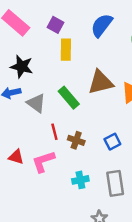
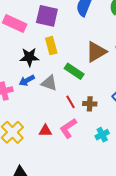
purple square: (56, 25) -> (47, 16), size x1.6
yellow rectangle: (66, 50) -> (51, 46), moved

